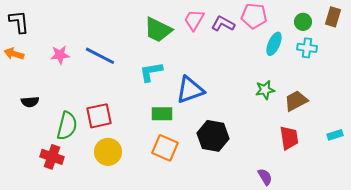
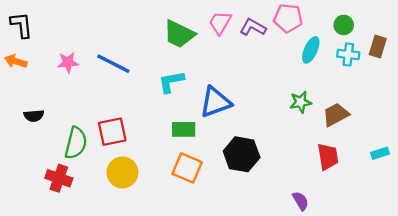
brown rectangle: (333, 17) -> (378, 47), moved

